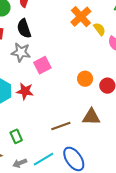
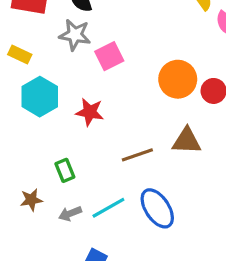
orange circle: (85, 79) -> (178, 79), size x1.5
red star: (25, 91) -> (90, 112), moved

